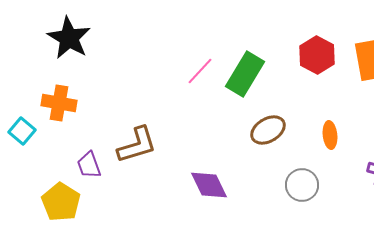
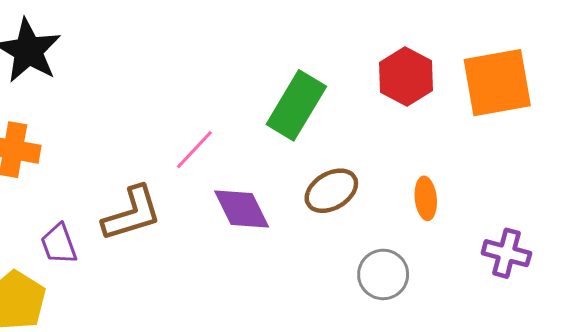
pink line: (200, 71) -> (194, 150), moved
purple diamond: (209, 185) -> (242, 209), moved

